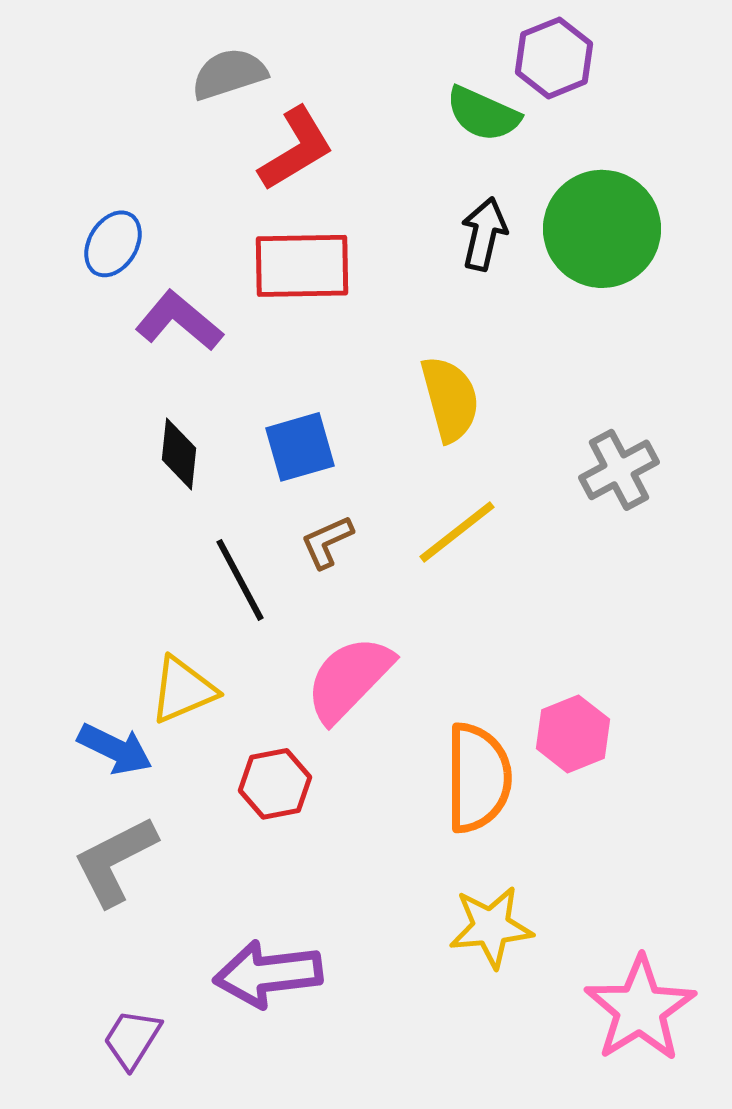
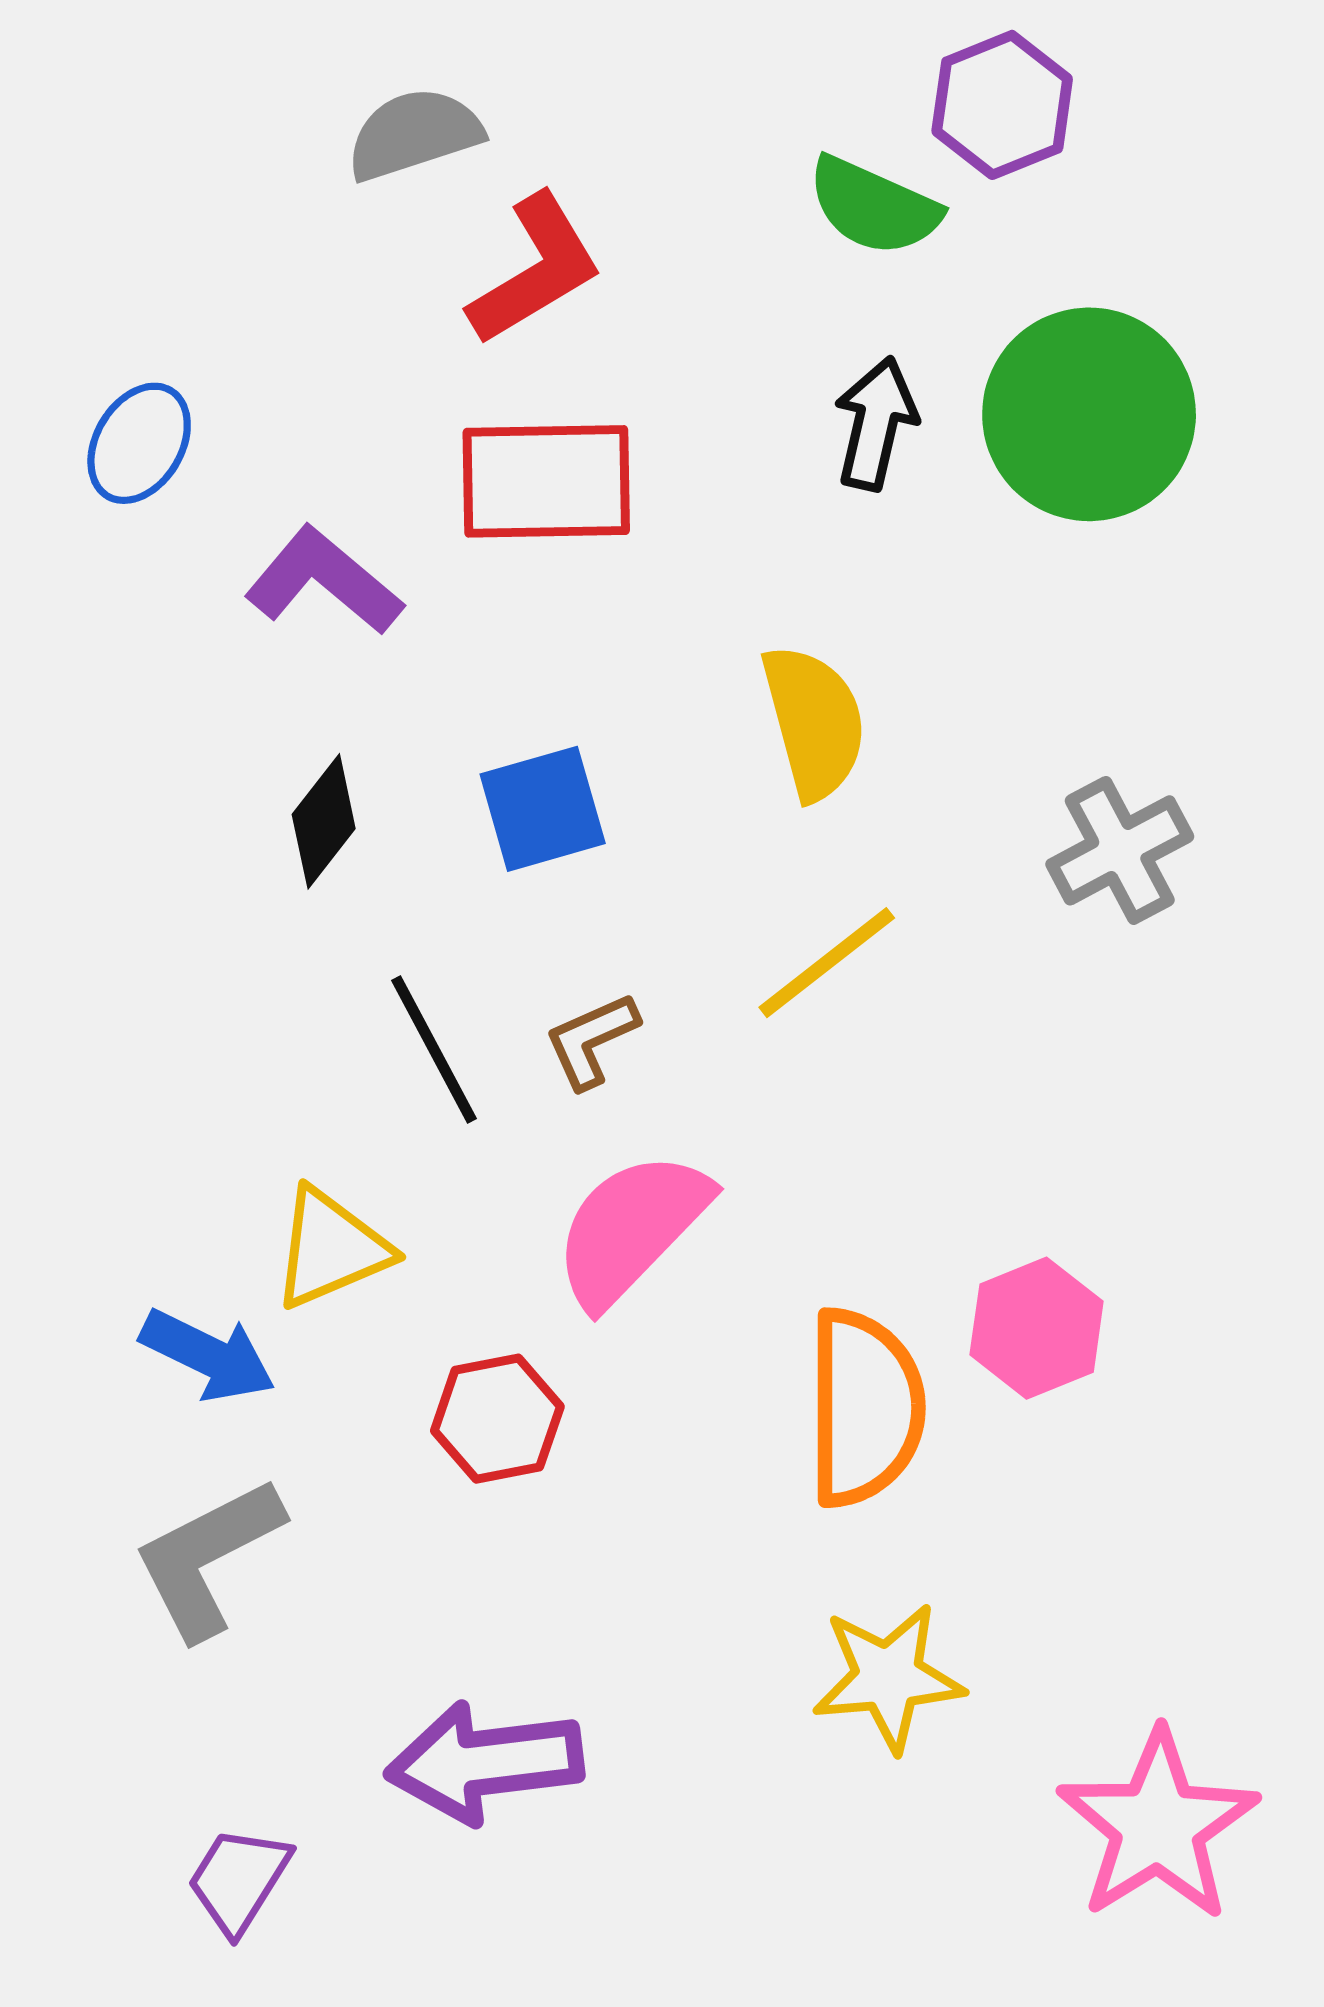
blue ellipse: (113, 244) -> (139, 443), moved
black diamond: (179, 454) -> (324, 821), turned 32
brown L-shape: (327, 542) -> (591, 1040), moved

